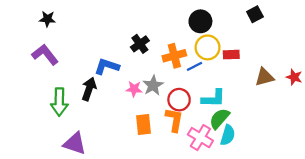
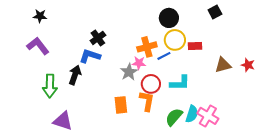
black cross: (140, 44) -> (98, 38), moved
pink star: (134, 89) -> (139, 63), moved
green semicircle: (219, 119) -> (174, 117), moved
pink cross: (200, 138) -> (208, 116), moved

